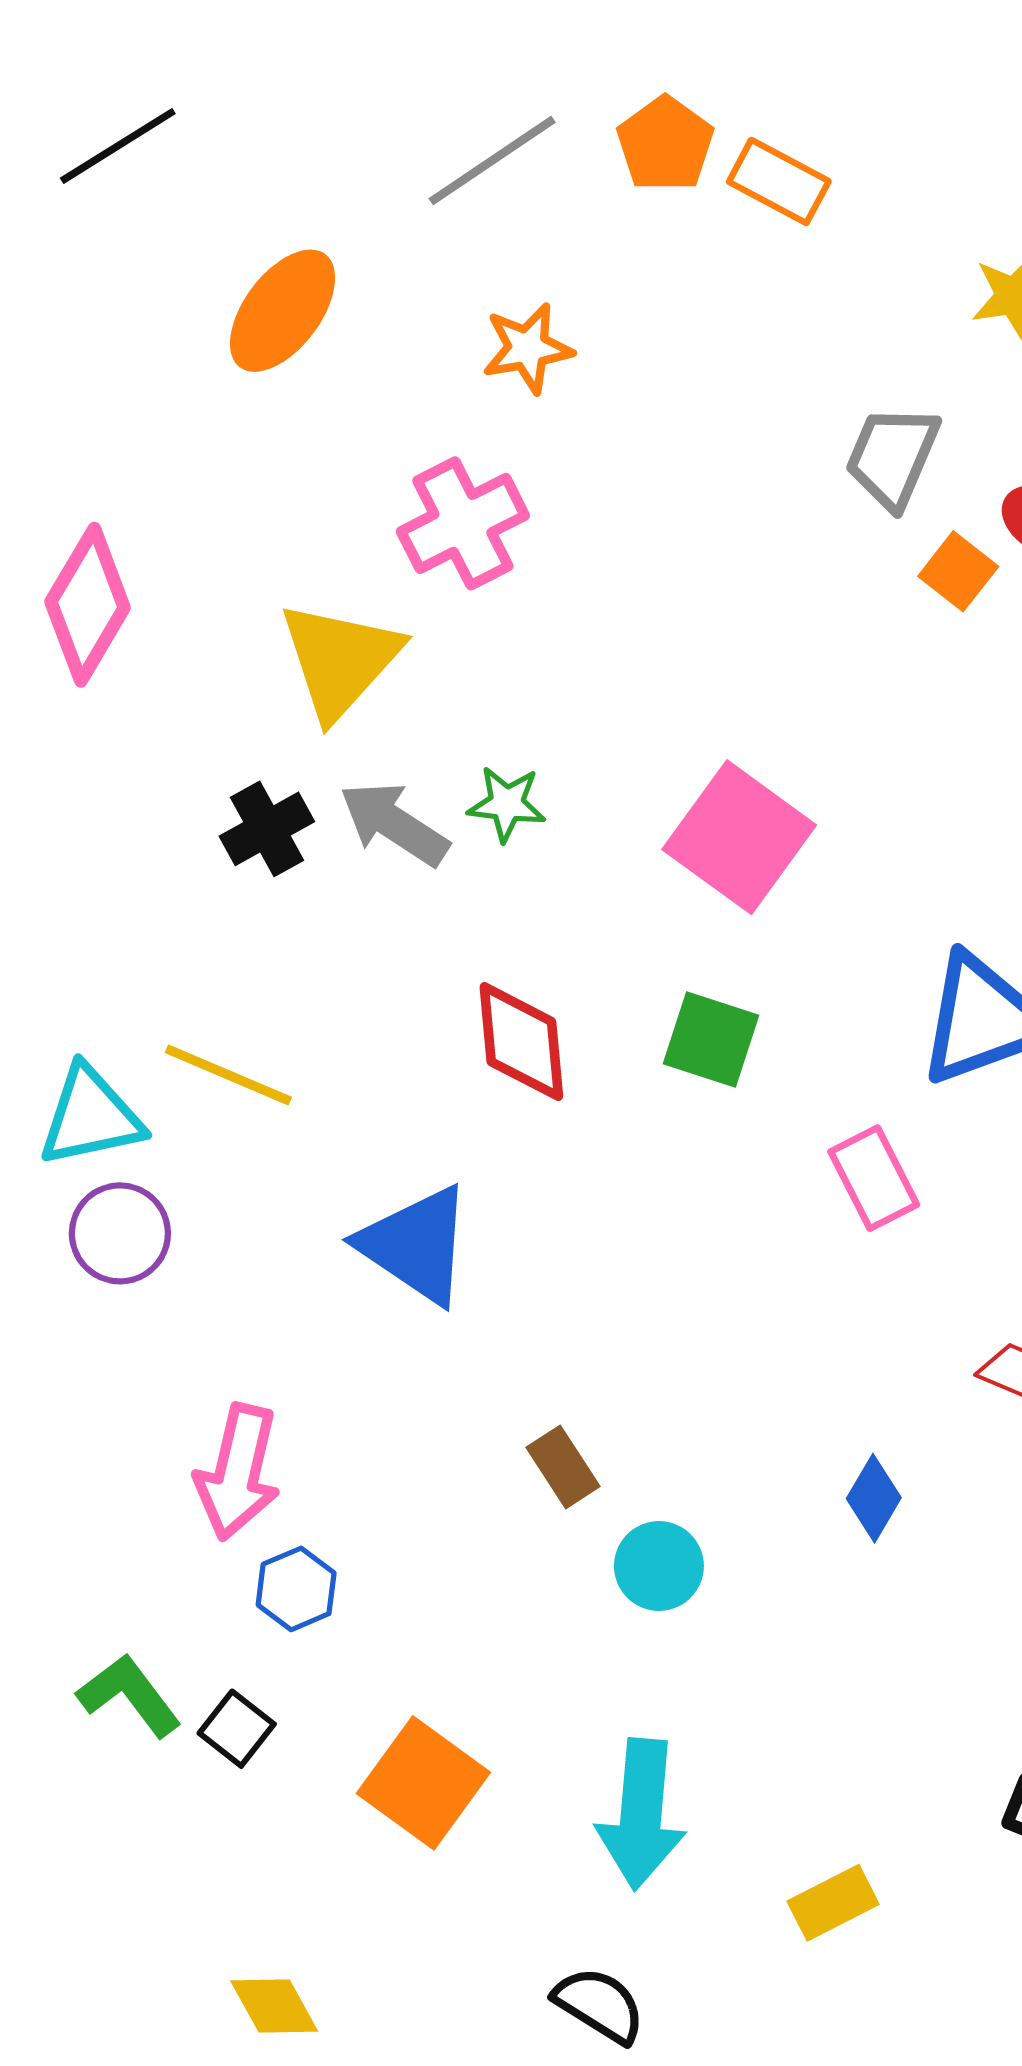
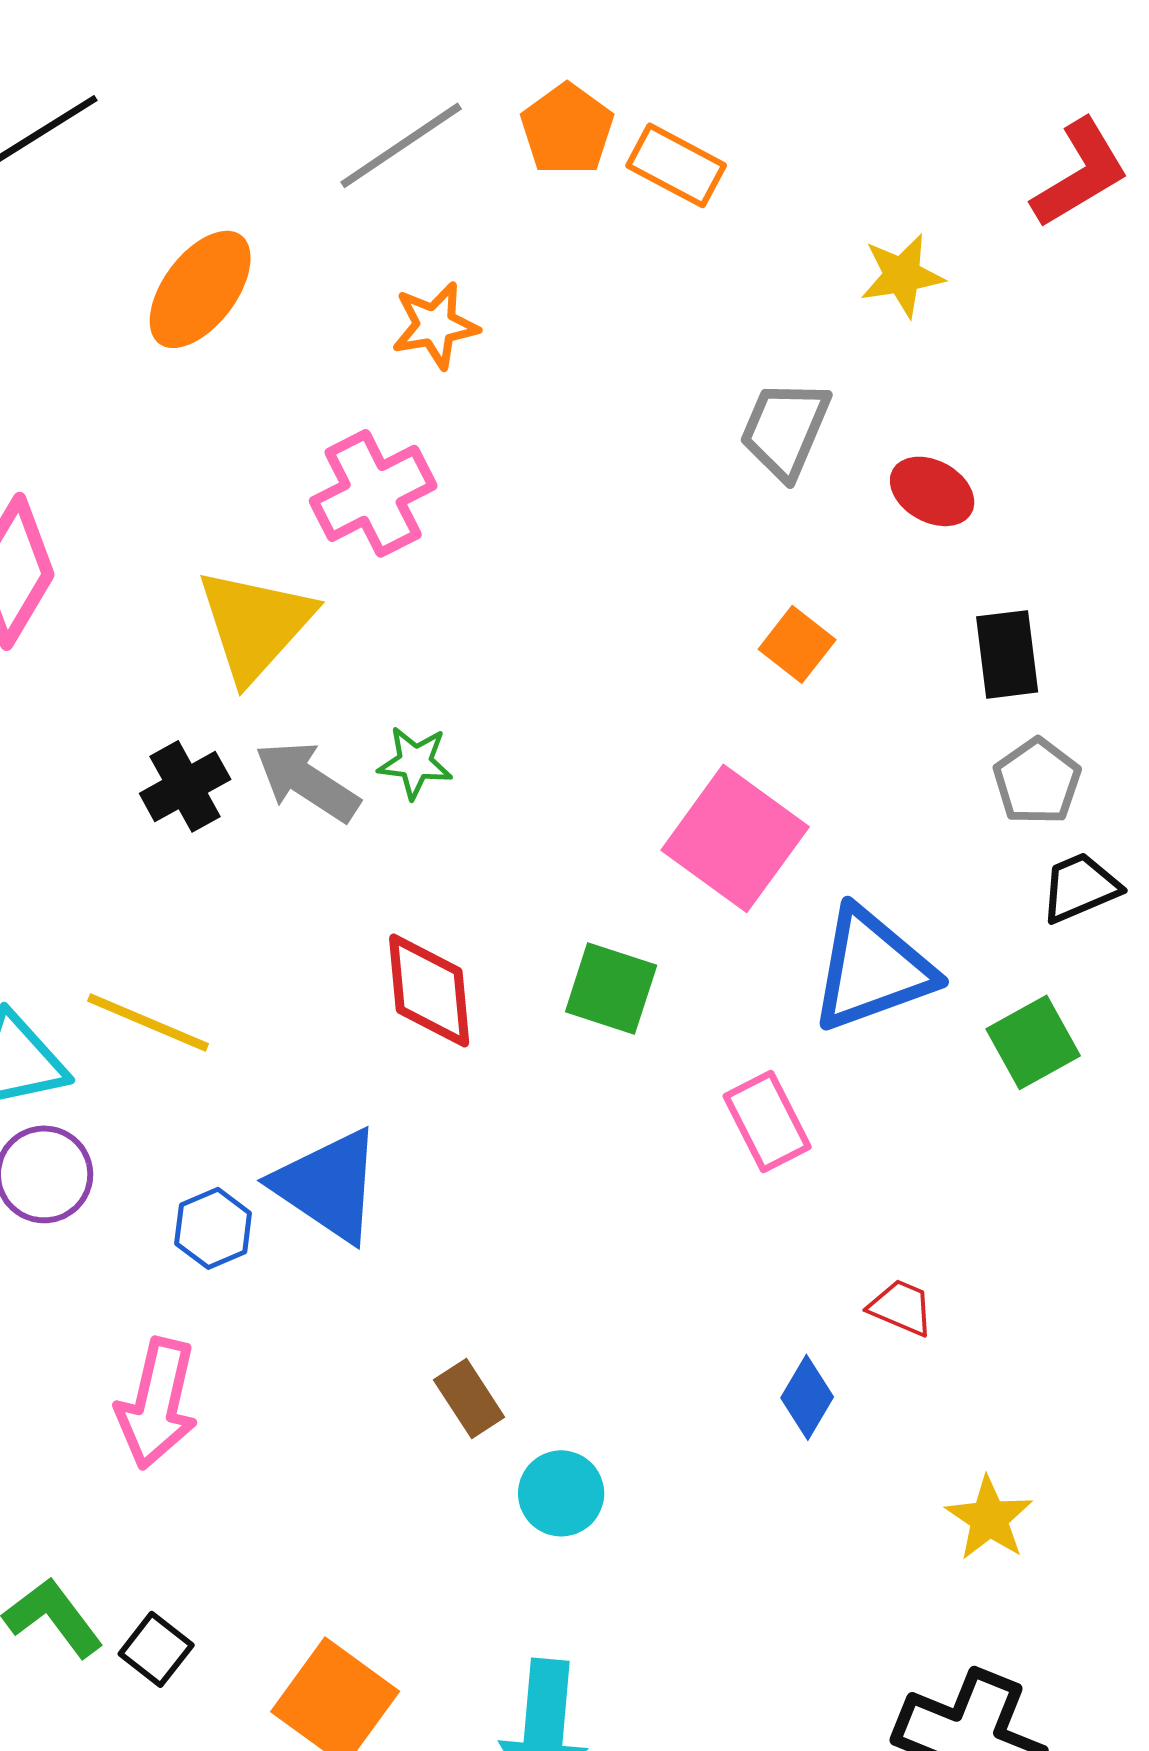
orange square: (958, 571) -> (797, 644), moved
pink square: (739, 837) -> (735, 838), moved
blue diamond: (874, 1498) -> (807, 1397), moved
blue hexagon: (296, 1589) -> (213, 1228), moved

